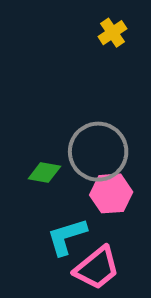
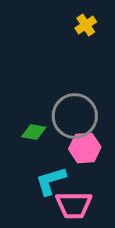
pink trapezoid: (97, 268) -> (74, 205), turned 39

